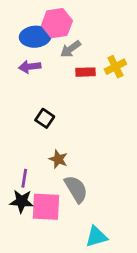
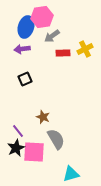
blue ellipse: (35, 37) -> (26, 27), turned -70
black square: (45, 118) -> (25, 79), moved, turned 32
purple line: (24, 178) -> (18, 131), turned -48
black star: (22, 201) -> (16, 148), turned -30

